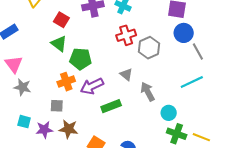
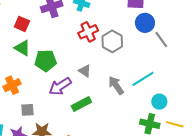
gray triangle: (126, 74) -> (85, 71), moved
orange cross: (66, 82) -> (12, 85), moved
cyan line: (192, 82) -> (143, 79), moved
cyan circle: (169, 113) -> (159, 102), moved

